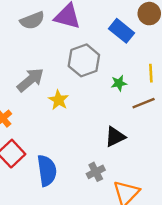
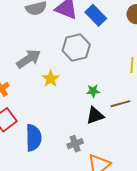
blue rectangle: (122, 31) -> (96, 15), moved
green star: (119, 83) -> (93, 91), moved
brown line: (144, 103) -> (120, 104), moved

